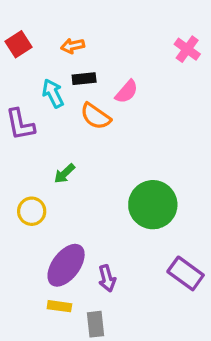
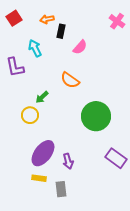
black rectangle: (84, 79) -> (61, 31), moved, turned -72
orange semicircle: (96, 116) -> (70, 80), moved
yellow circle: (32, 211) -> (30, 115), moved

